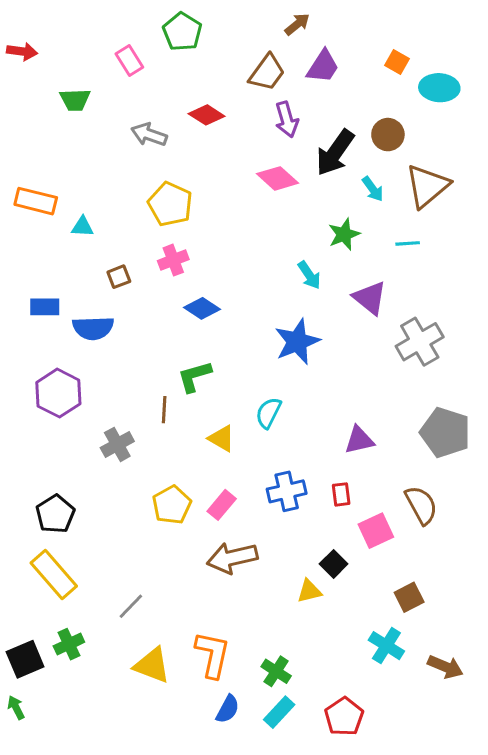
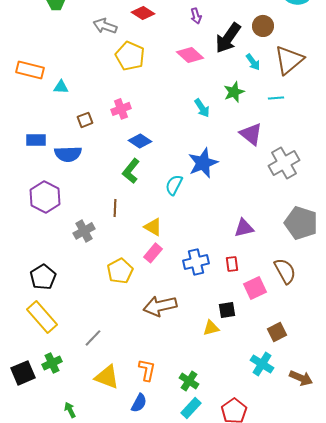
purple arrow: (287, 119) -> (196, 16), size x0.7
yellow pentagon: (170, 204) -> (130, 56), moved
cyan arrow: (309, 275) -> (202, 108), moved
green L-shape: (194, 376) -> (131, 171), moved, turned -35
cyan semicircle: (268, 413) -> (174, 185), moved
pink rectangle: (222, 505) -> (153, 253), moved
black square: (334, 564) -> (227, 310), turned 36
orange L-shape: (213, 655) -> (147, 370), size x0.7
green arrow: (16, 708) -> (70, 410), moved
blue semicircle: (228, 709) -> (139, 403), moved

